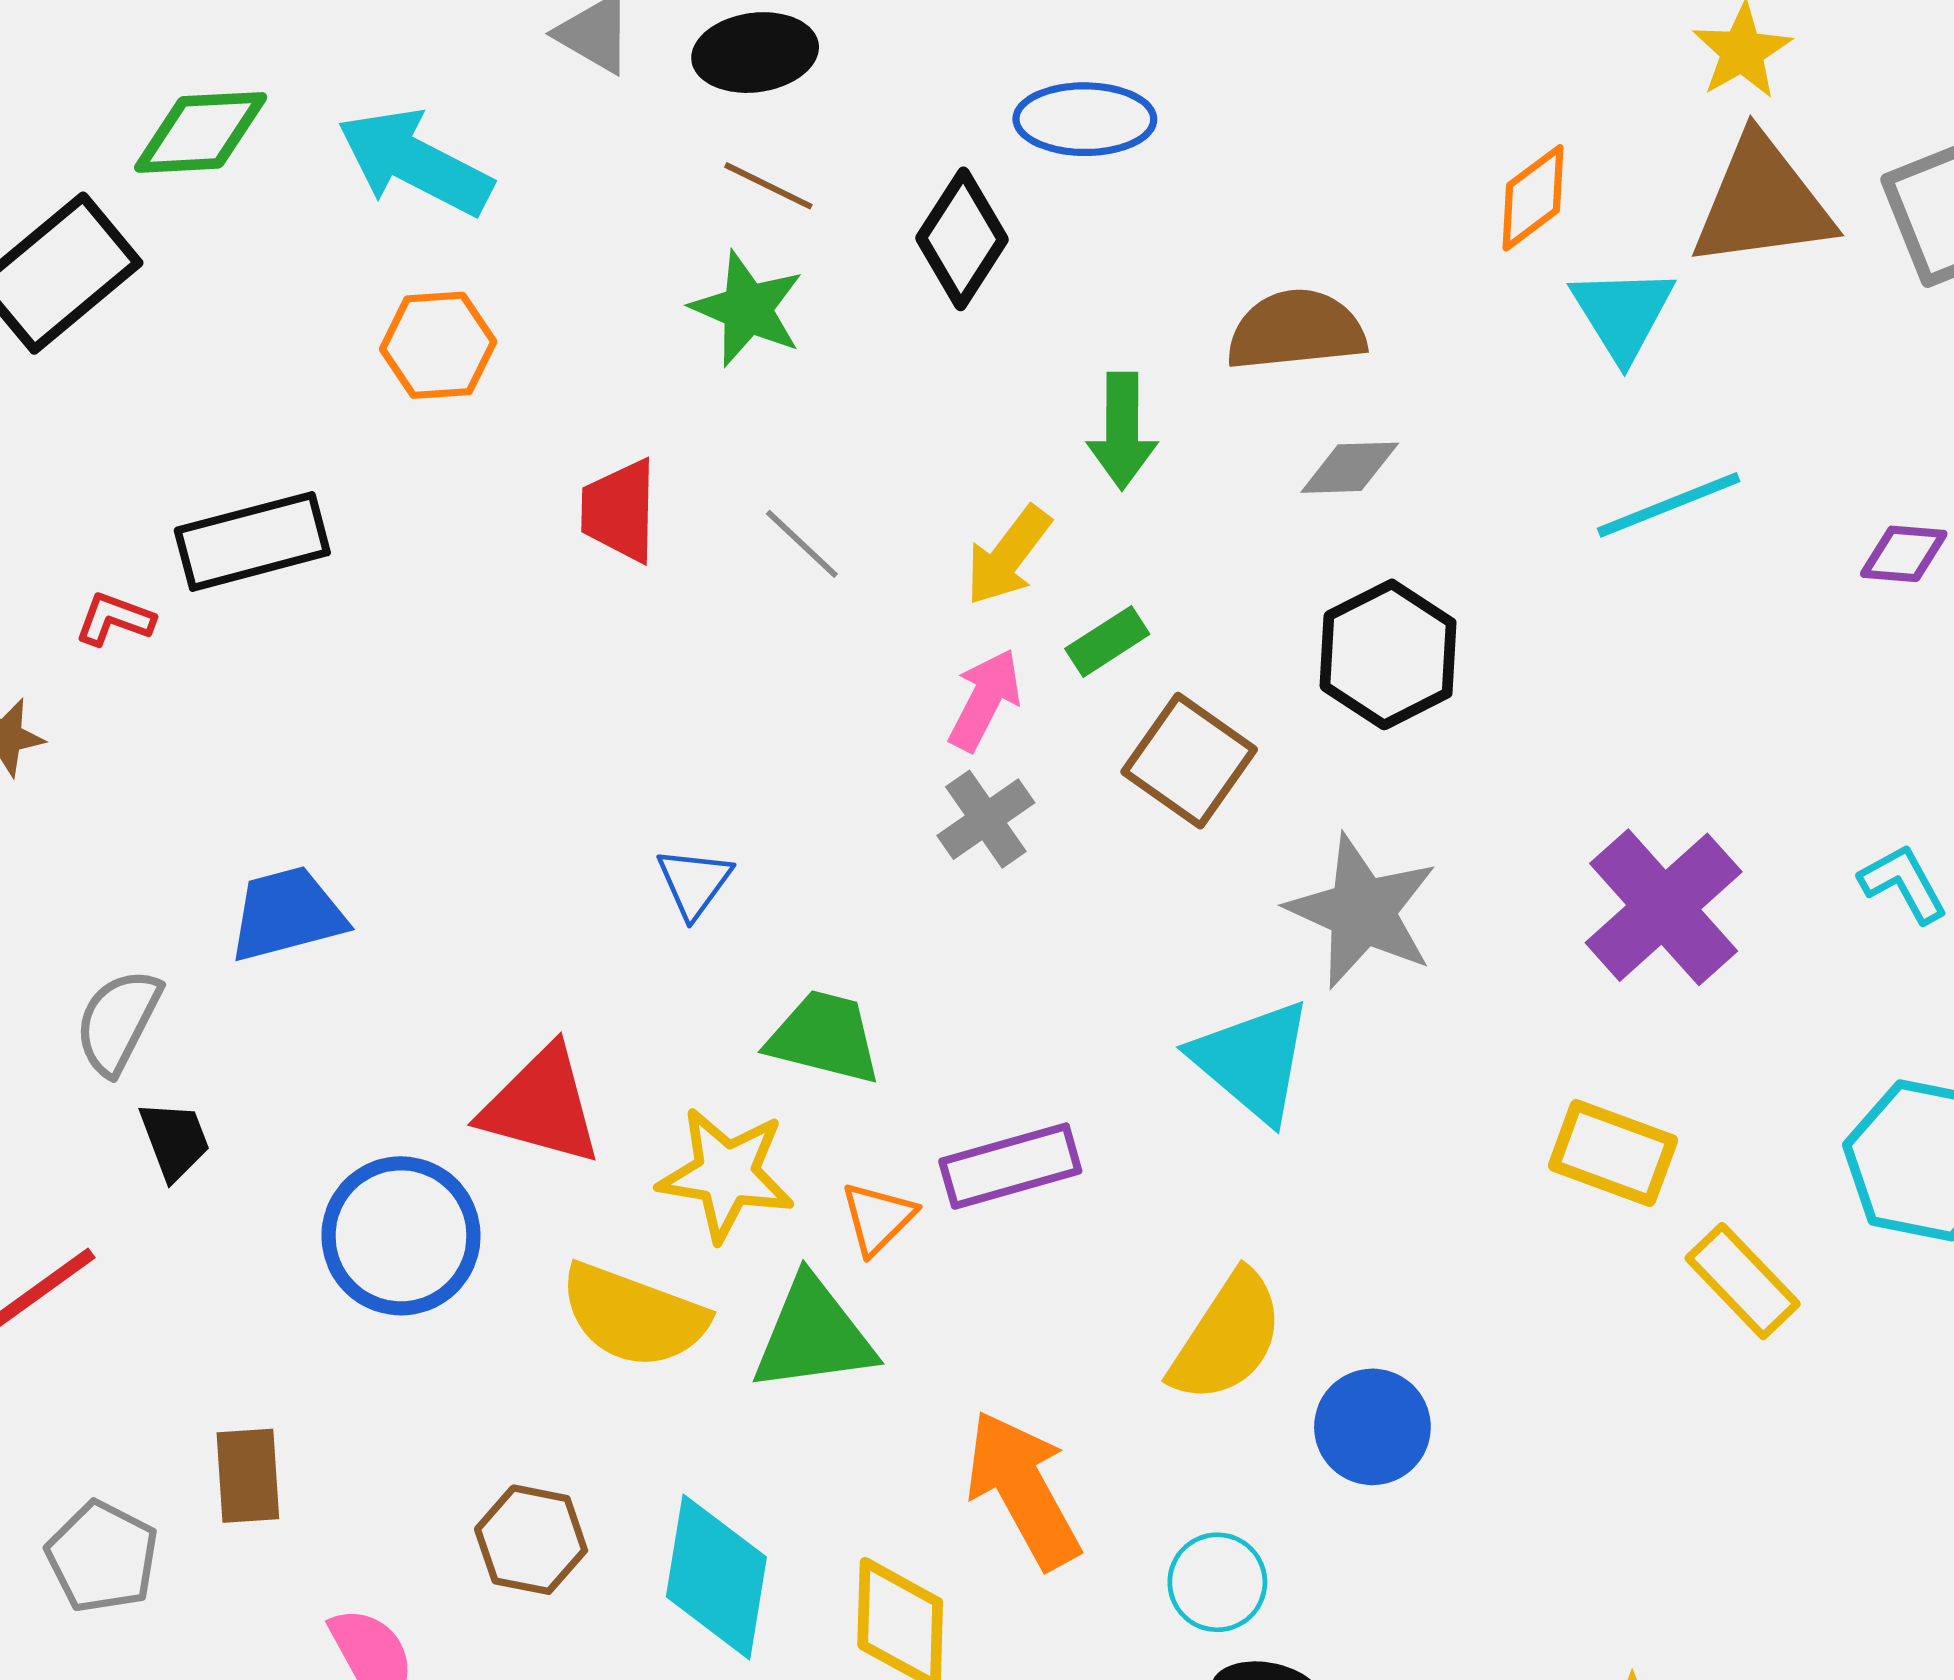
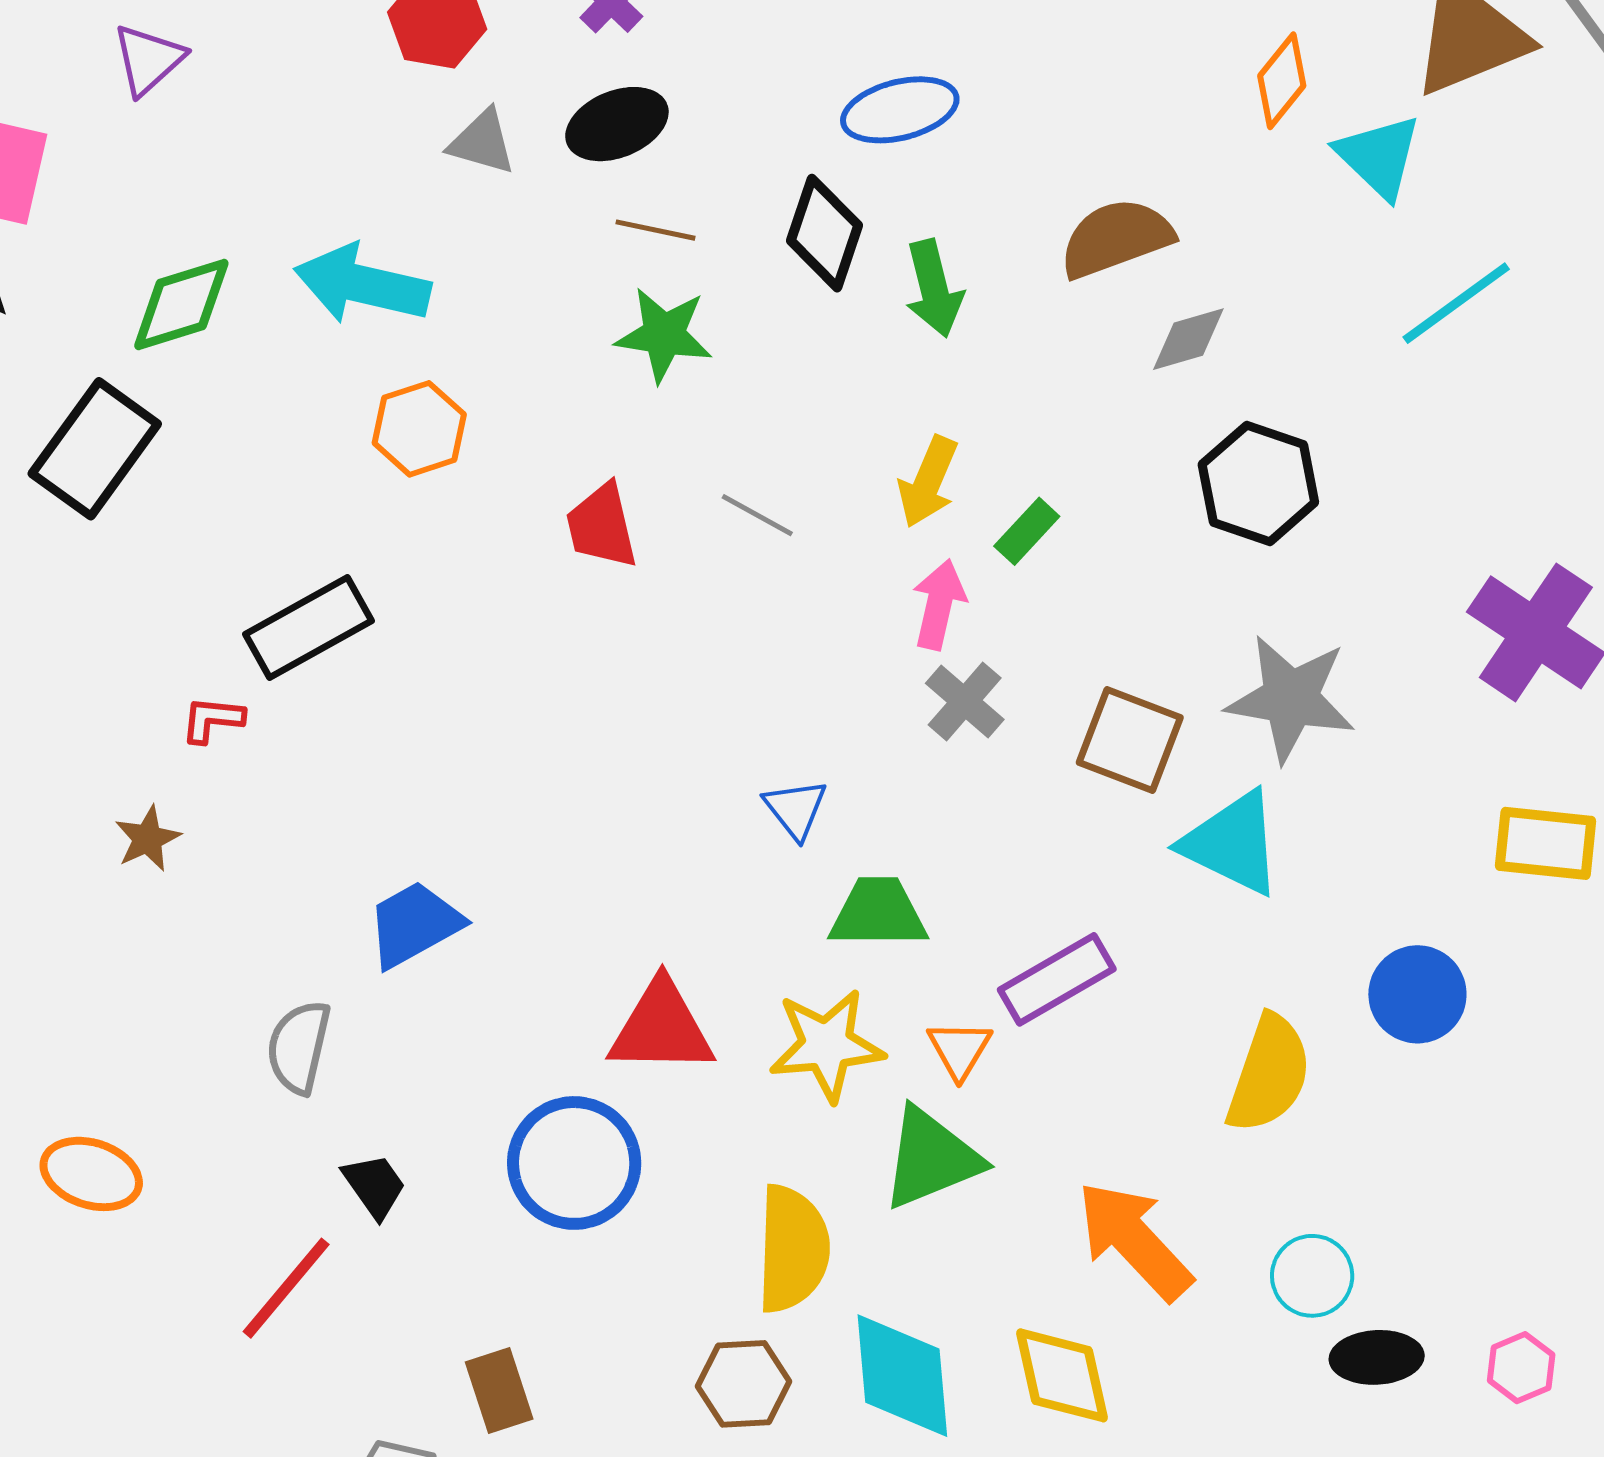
green arrow: (1122, 431) -> (934, 289), moved
brown square: (1189, 761) -> (1130, 740), moved
blue triangle: (694, 883) -> (796, 809), moved
black trapezoid: (175, 1140) -> (374, 1186), moved
yellow semicircle: (634, 1316) -> (793, 1249), moved, turned -94
blue circle: (1372, 1427) -> (1417, 994), moved

